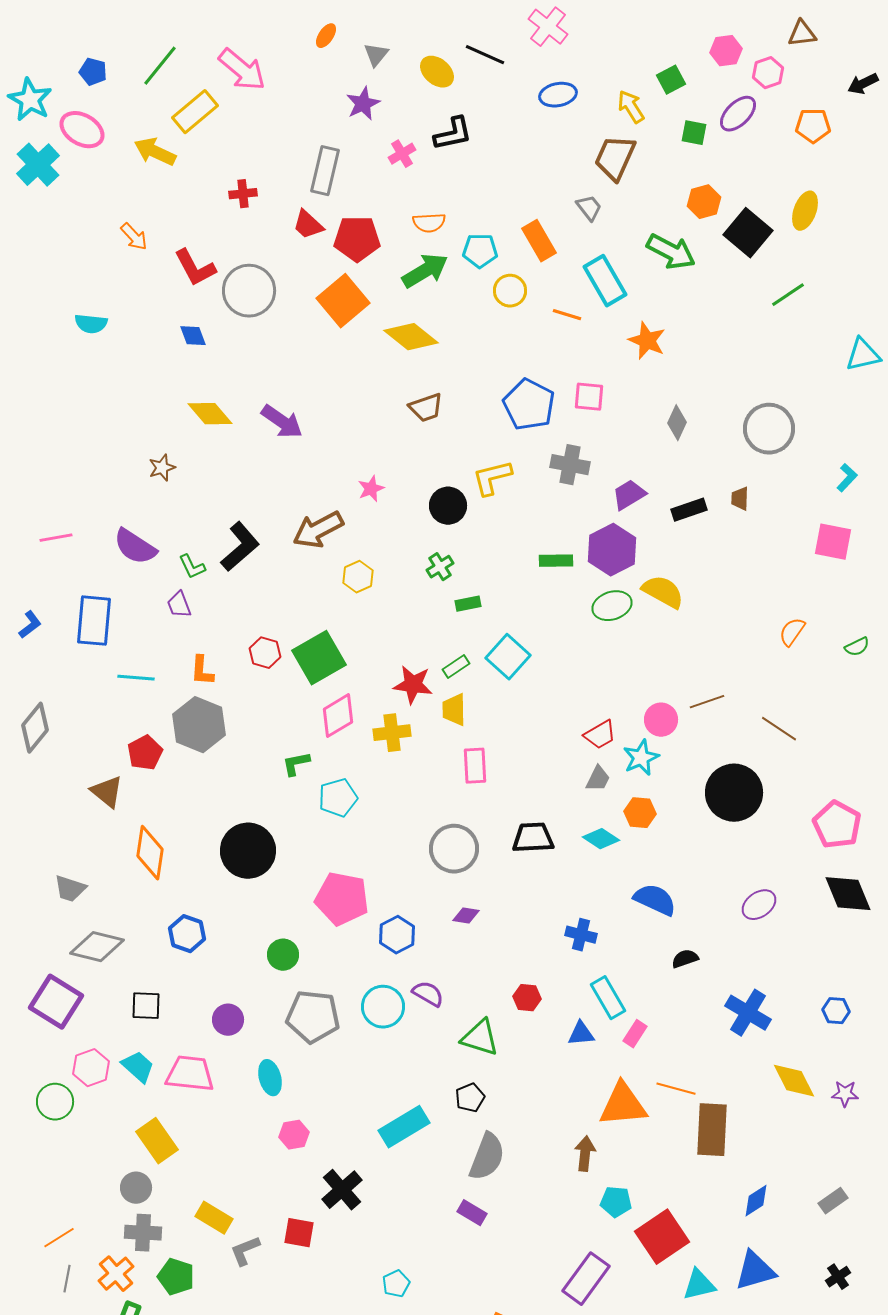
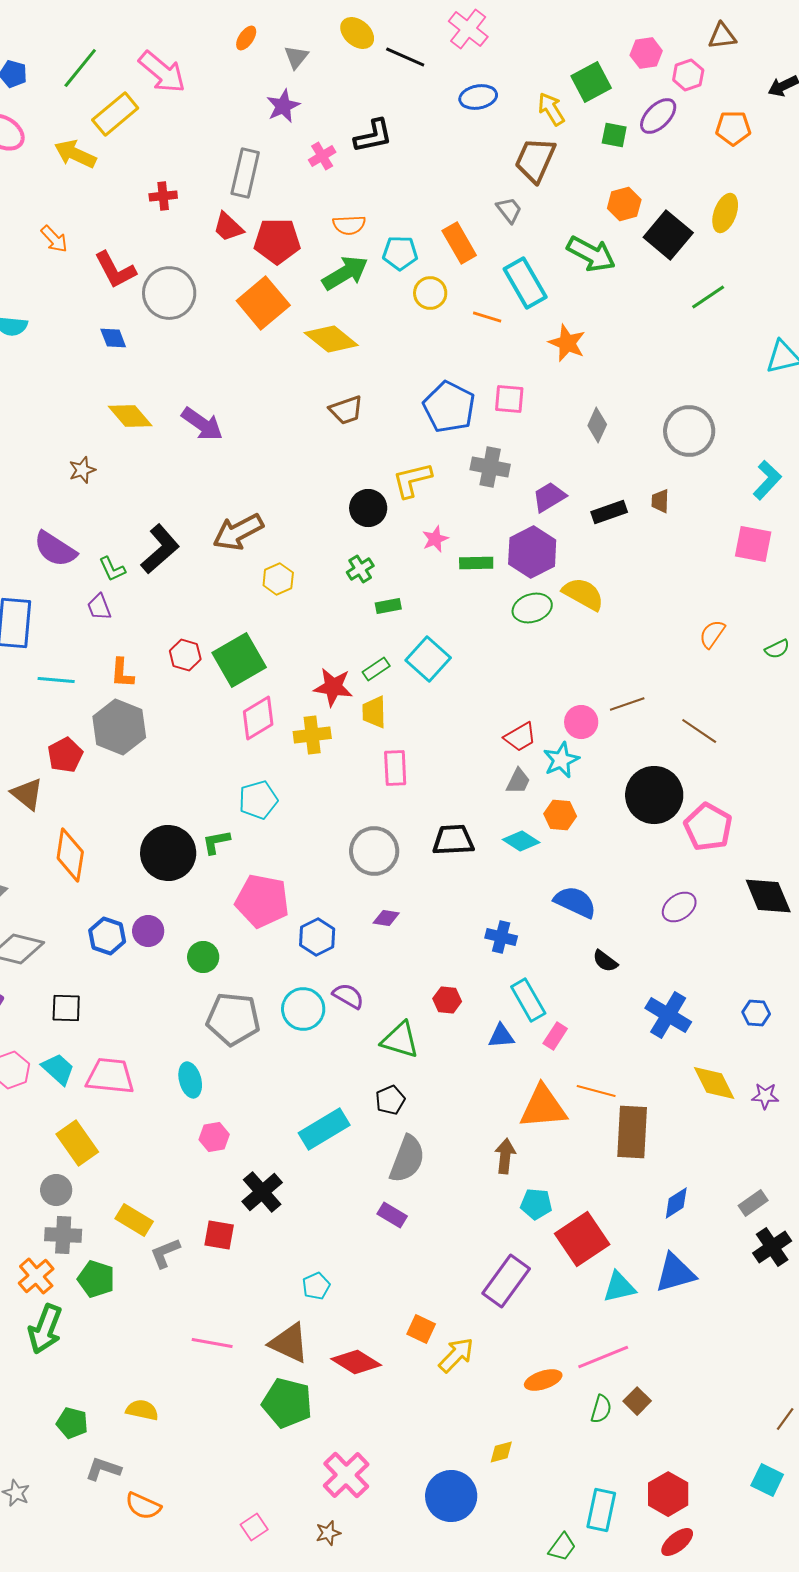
yellow ellipse: (437, 72) -> (357, 33), moved
green square: (671, 80) -> (591, 82), size x1.4
cyan L-shape: (847, 478) -> (767, 480), size x1.4
pink star: (371, 489) -> (435, 539), moved
green L-shape: (296, 764) -> (216, 842), moved
pink pentagon: (837, 825) -> (708, 827), moved
black semicircle: (685, 959) -> (605, 961), turned -124
purple circle: (228, 1020) -> (148, 931), moved
black cross: (838, 1277) -> (772, 1247), moved, size x1.5

